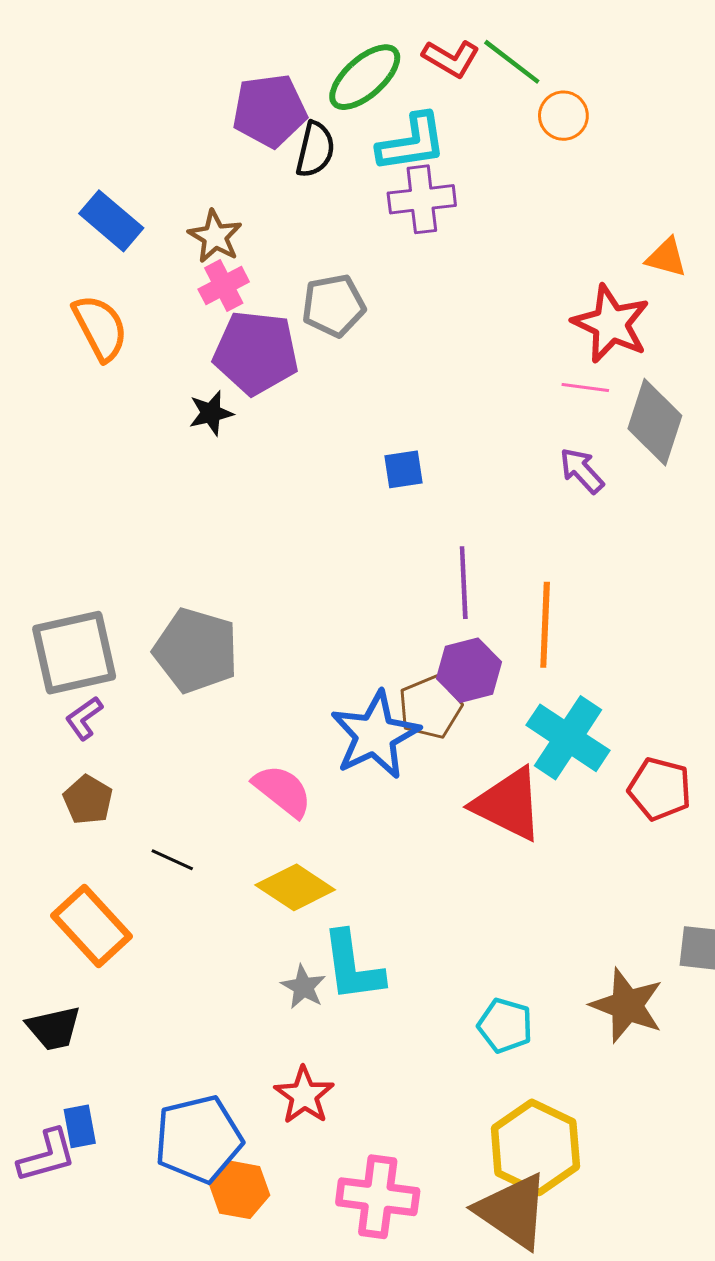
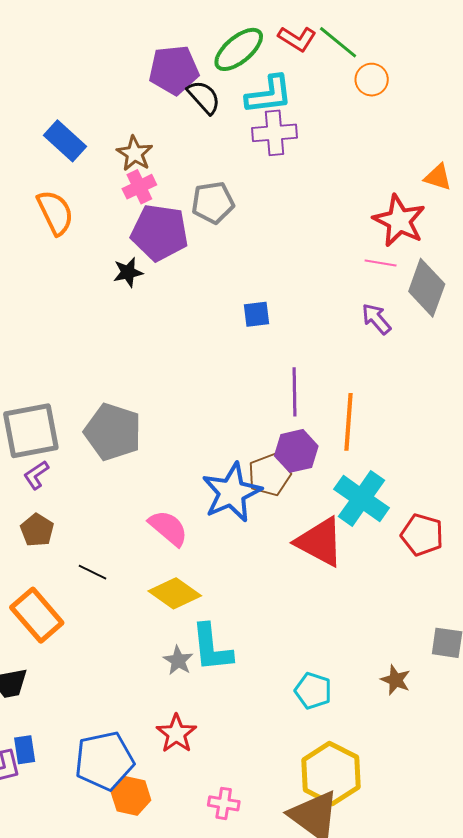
black semicircle: (315, 150) -> (204, 97), turned -57
brown star: (627, 1005) -> (396, 680), size x0.6
pink cross: (378, 1197) -> (224, 803), size x0.6

